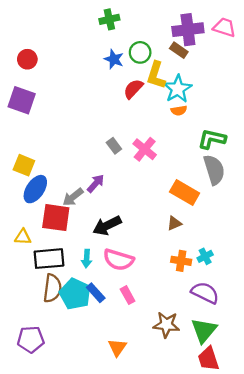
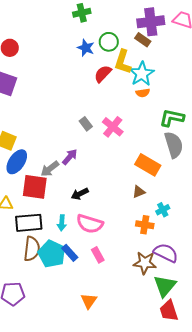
black arrow: (107, 226) -> (80, 194), size x0.7
cyan cross: (205, 256) -> (163, 210), moved
brown star: (166, 325) -> (145, 263), moved

